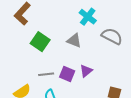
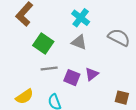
cyan cross: (88, 17) -> (81, 18), moved
gray line: (46, 74) -> (49, 68), moved

